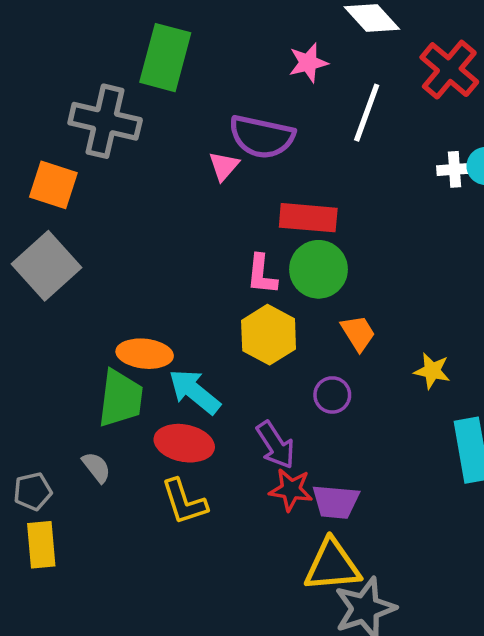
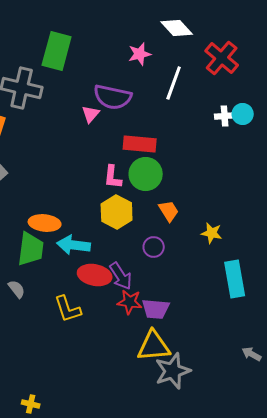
cyan arrow: (195, 392) -> (74, 245), turned -32
red ellipse: (184, 443) -> (95, 275), moved

